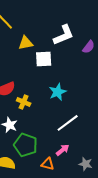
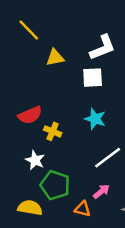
white square: (44, 59) -> (93, 78), moved
cyan star: (58, 92) -> (95, 119), turned -30

